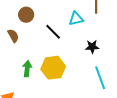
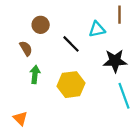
black star: (92, 47) -> (115, 61), size x1.5
green arrow: (27, 69) -> (35, 74), moved

